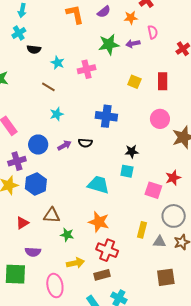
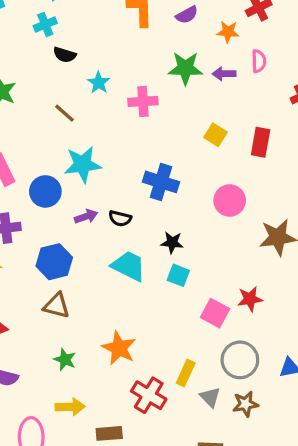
brown line: (48, 87) -> (64, 113), moved
cyan star: (57, 114) -> (83, 164), size x1.6
pink circle: (160, 119) -> (230, 200), moved
blue circle: (38, 145) -> (45, 191), moved
black star: (132, 151) -> (172, 243), moved
blue hexagon: (36, 184) -> (54, 262), moved
cyan trapezoid: (98, 185) -> (129, 266), moved
brown triangle: (52, 215) -> (57, 306), moved
gray triangle: (160, 242) -> (210, 397), turned 32
red cross: (107, 250) -> (149, 395), moved

